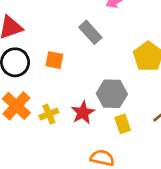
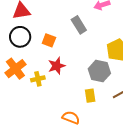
gray hexagon: (112, 94) -> (99, 71), moved
red star: (83, 112) -> (57, 66), moved

